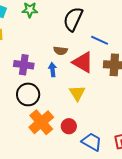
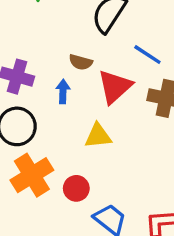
red triangle: (83, 62) -> (115, 87), turned 40
yellow triangle: (77, 93) -> (98, 136), turned 48

